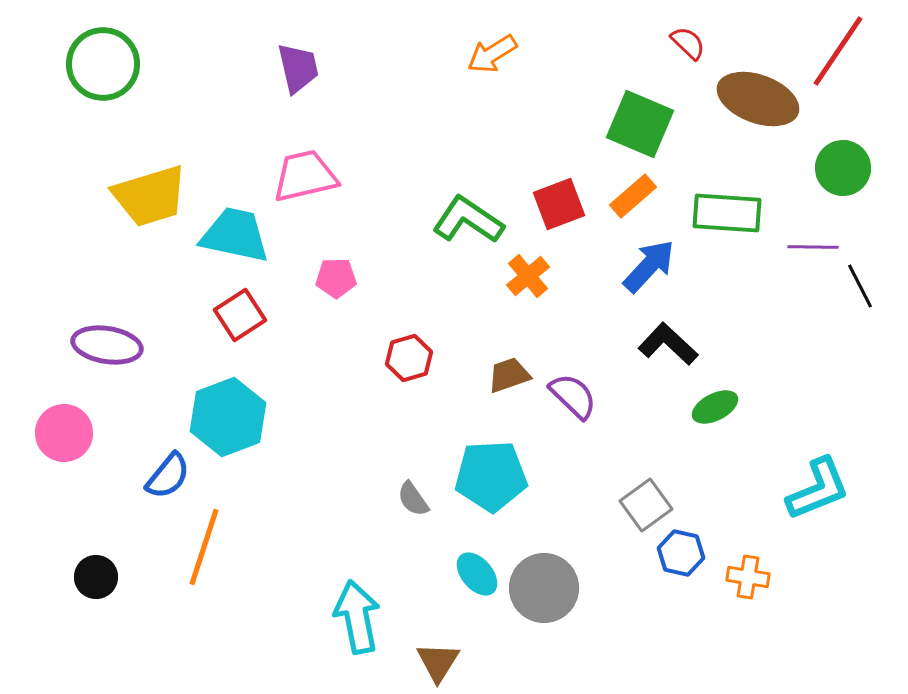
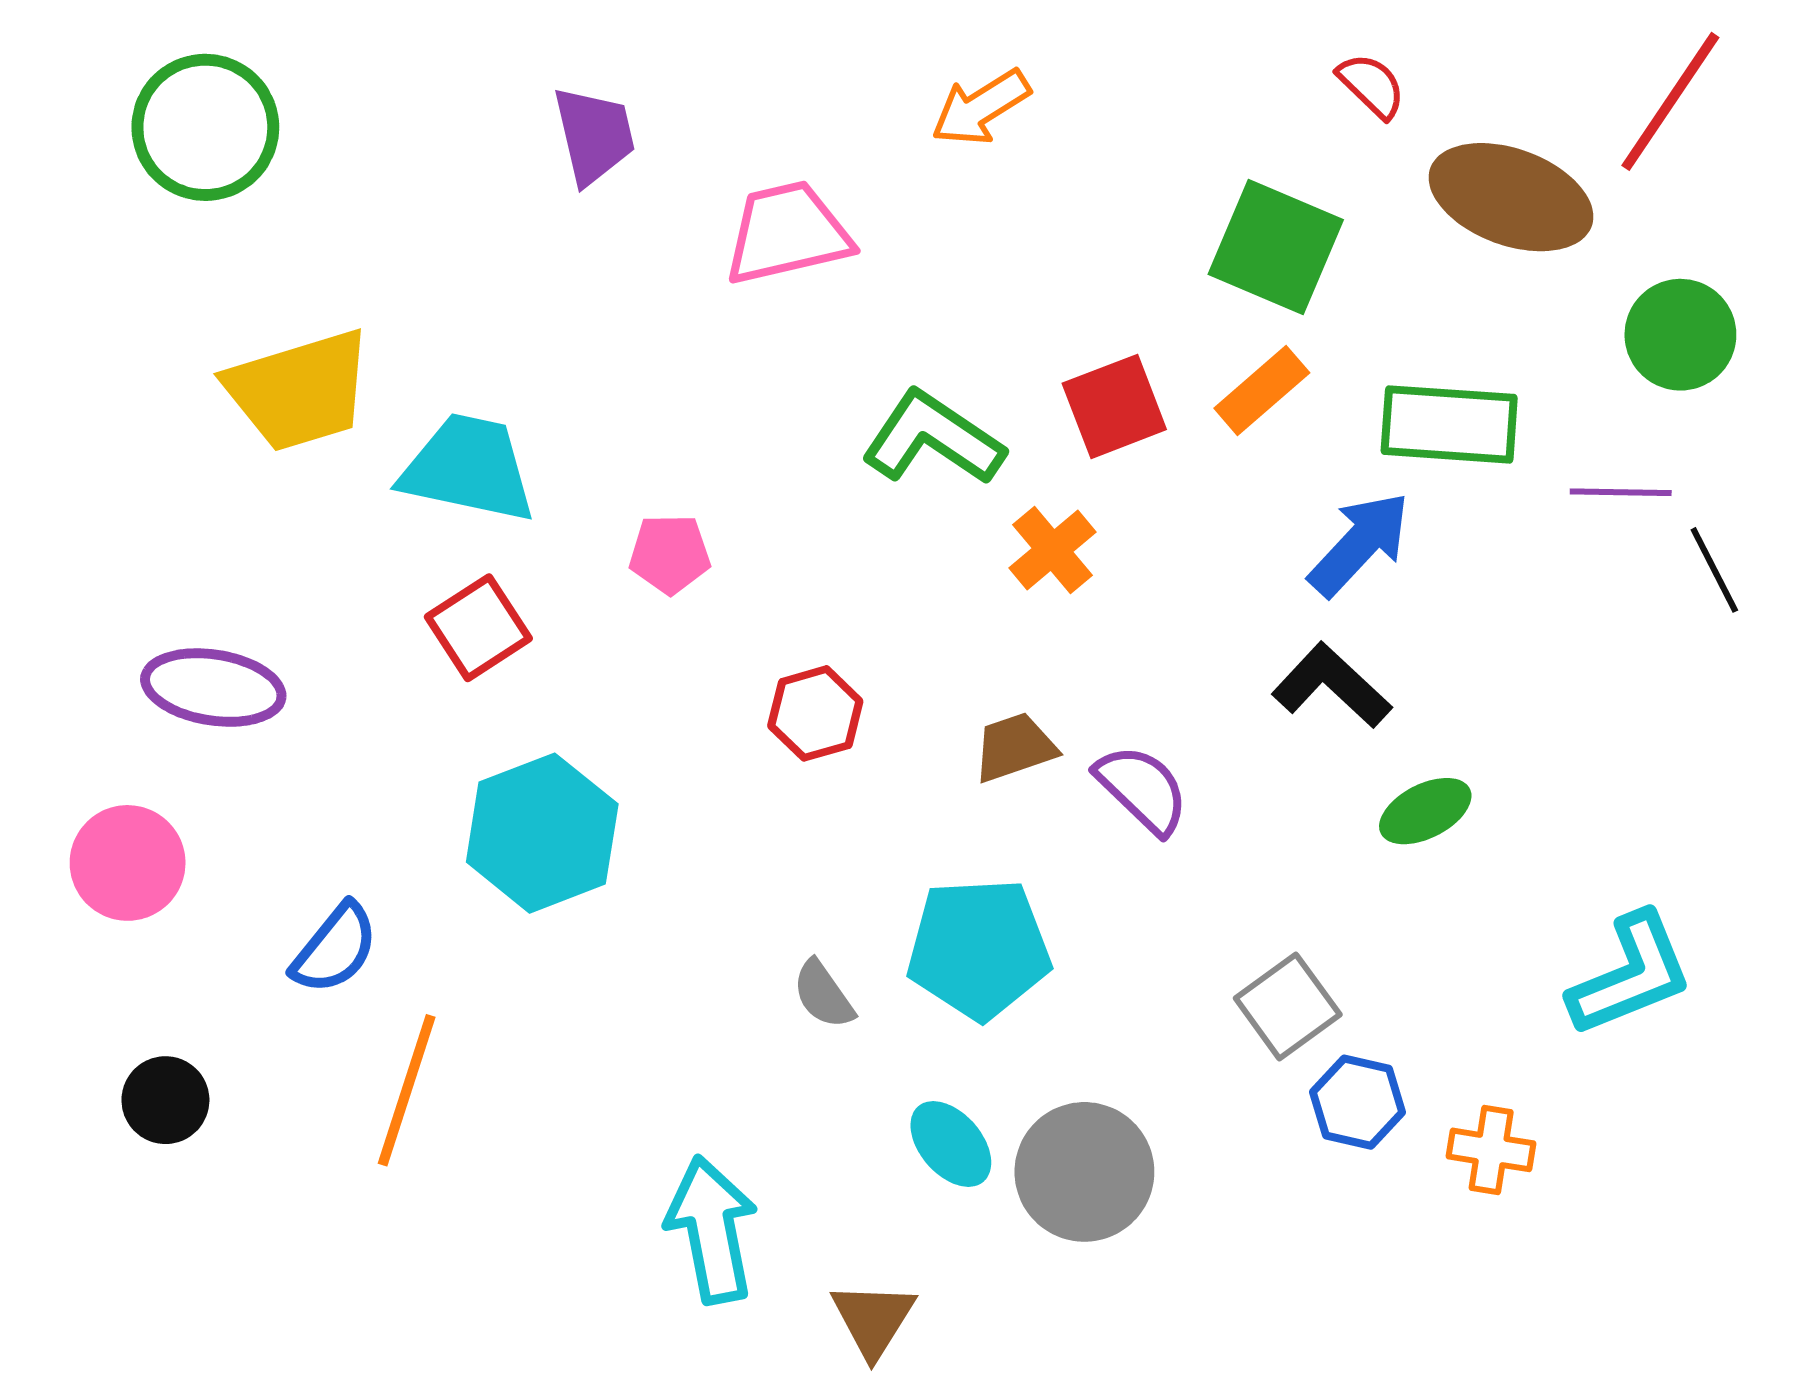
pink trapezoid: (305, 176) -> (787, 233), moved
blue arrow: (649, 266) -> (1359, 544), moved
cyan hexagon: (228, 417) -> (542, 833), moved
black circle: (96, 577) -> (165, 1100), moved

